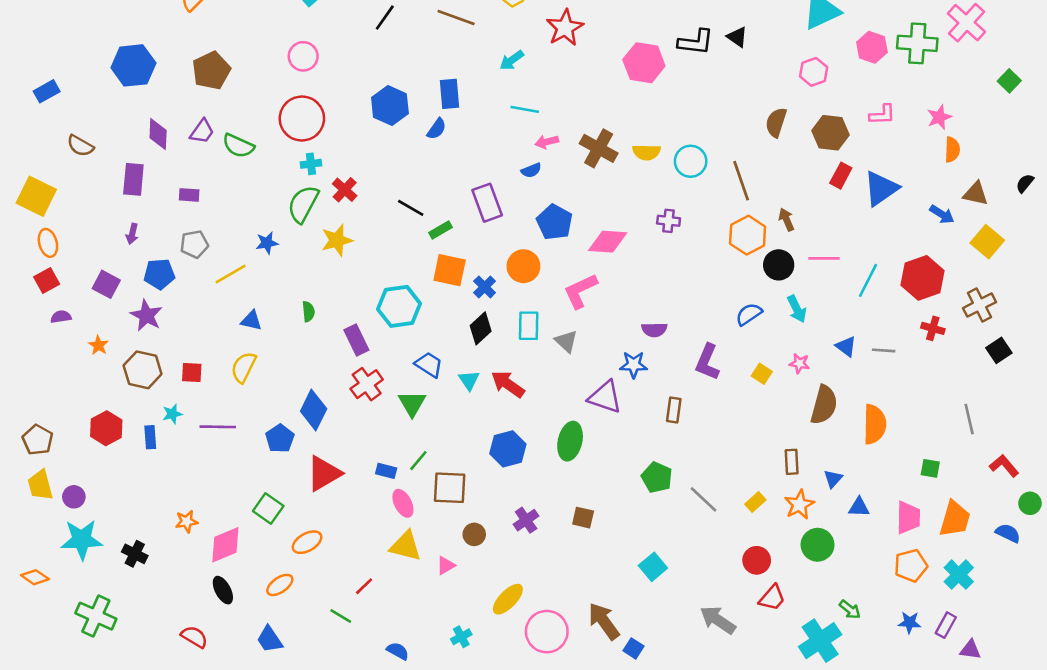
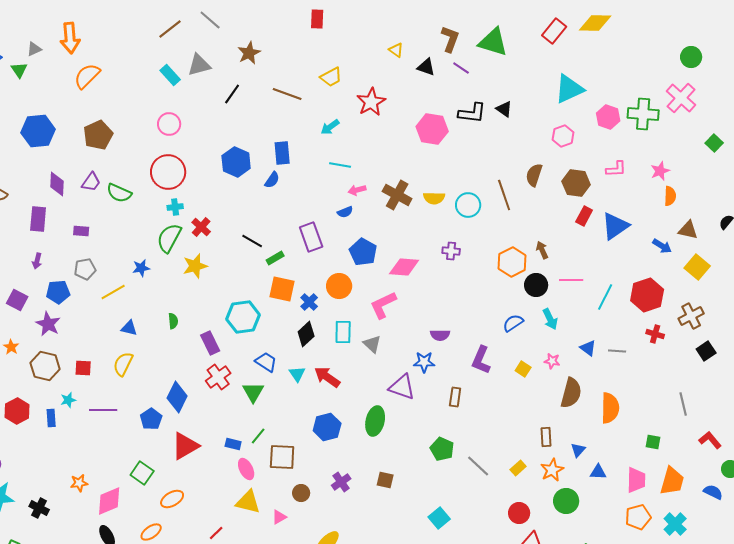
brown line: (741, 181) -> (504, 195), moved

